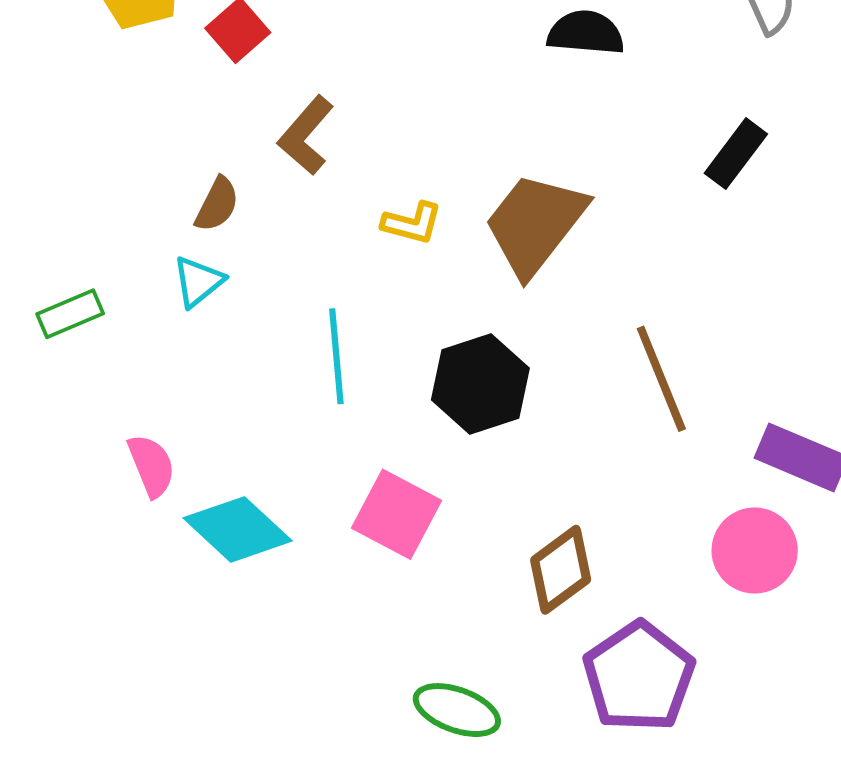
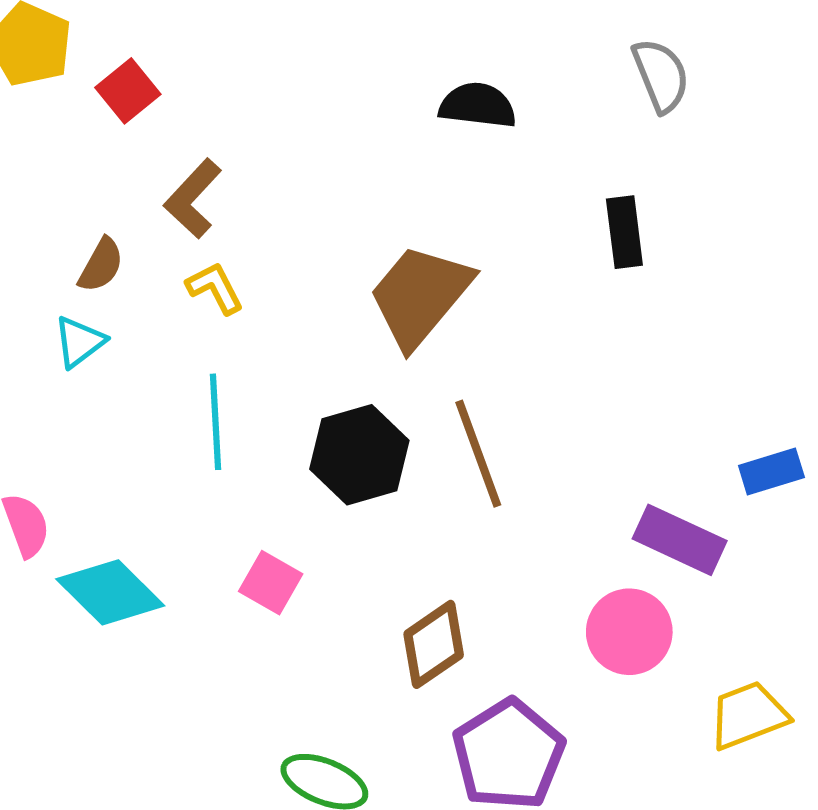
black rectangle: (736, 154) -> (624, 232), turned -46
yellow L-shape: (412, 223) -> (215, 288), moved, turned -134
brown line: (661, 379) -> (478, 454), moved
pink square: (397, 514) -> (271, 583), size x0.7

